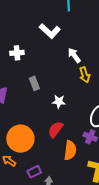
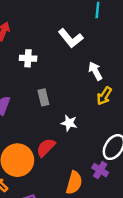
yellow arrow: (85, 75) -> (104, 96), turned 42
red semicircle: (55, 130) -> (46, 148), moved

